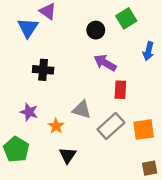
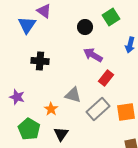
red rectangle: (120, 90) -> (106, 78), turned 35
purple star: (29, 112) -> (17, 97), moved
green pentagon: (16, 149) -> (29, 129), moved

